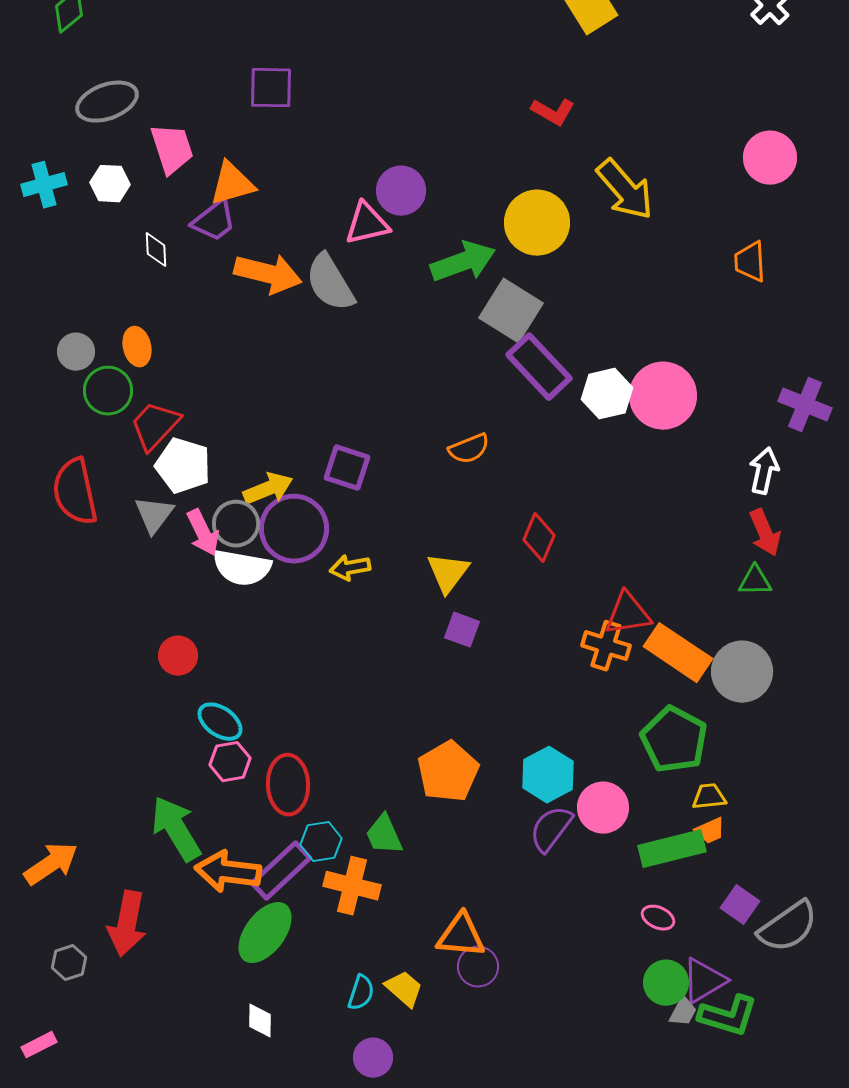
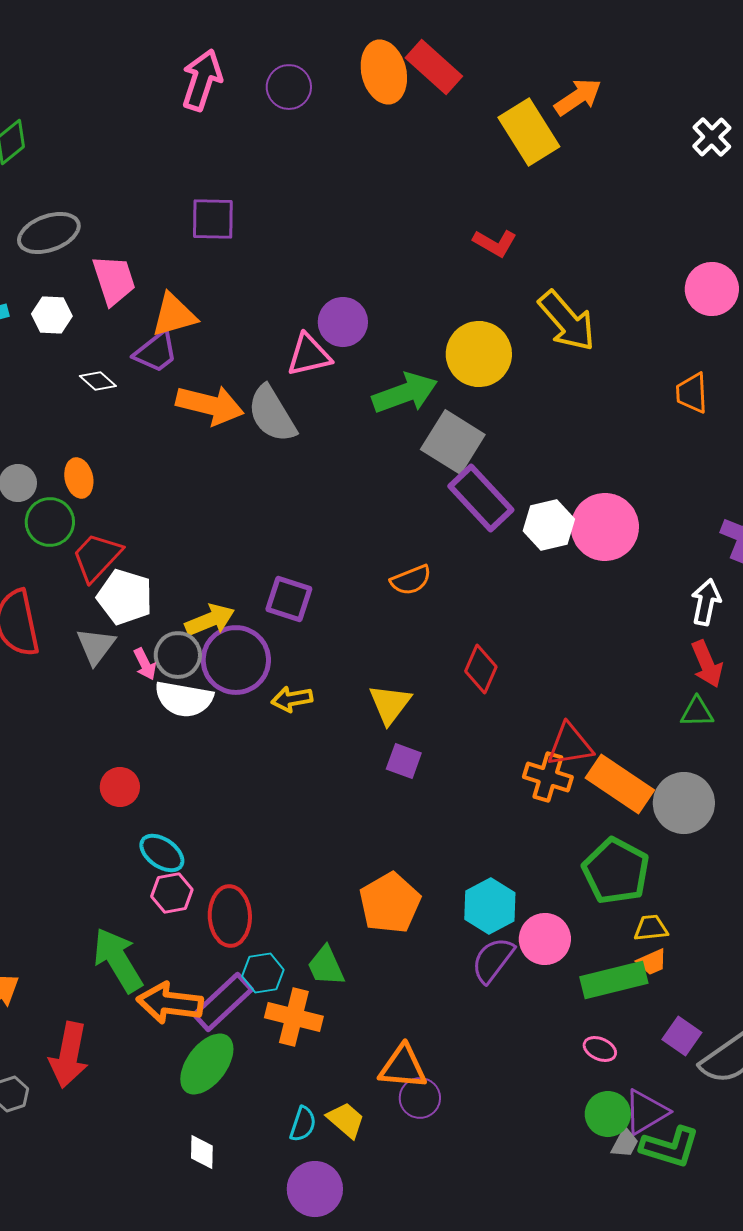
white diamond: (156, 250) -> (98, 381), turned -45
pink arrow: (203, 533) -> (145, 664), size x0.7
purple circle: (373, 1058) -> (315, 1189), size x1.4

